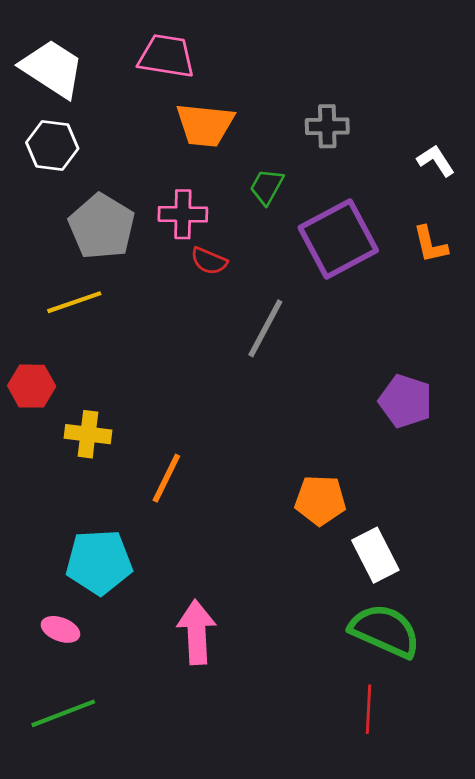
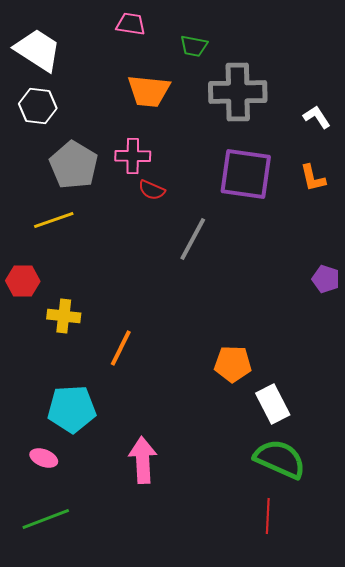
pink trapezoid: (166, 56) -> (131, 24), moved, size x0.7
gray cross: (327, 126) -> (238, 92), size x1.8
green trapezoid: (267, 187) -> (194, 46), moved, turned -108
purple square: (338, 239) -> (246, 174), turned 36
purple pentagon: (406, 401) -> (326, 279), moved, size x0.7

